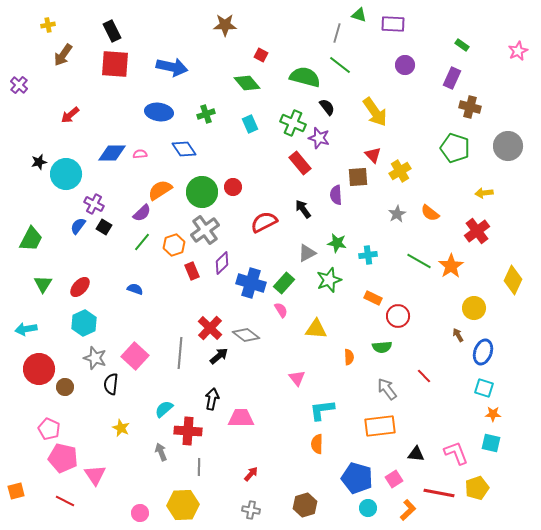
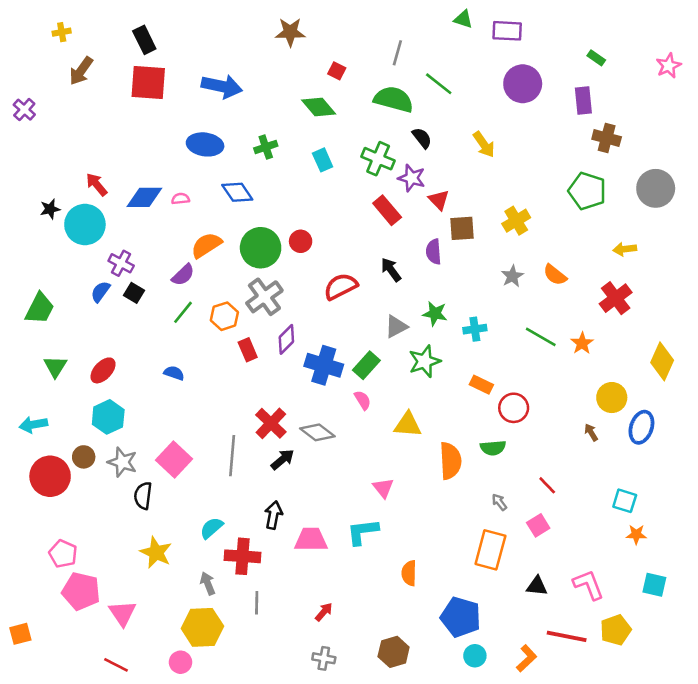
gray line: (337, 33) -> (397, 53), moved
purple circle: (405, 65) -> (523, 84), size x1.5
purple rectangle: (452, 78) -> (583, 101), turned -30
yellow arrow: (375, 112) -> (484, 144), size x0.7
red arrow: (70, 115) -> (97, 184), moved, turned 90
red triangle: (373, 155) -> (439, 200), moved
orange star: (451, 266) -> (582, 343), size x0.7
blue ellipse: (483, 352) -> (641, 427), moved
orange semicircle: (349, 357) -> (450, 461), size x1.8
brown circle: (65, 387) -> (84, 457), moved
gray arrow: (387, 389) -> (499, 502), size x0.6
cyan L-shape: (322, 410) -> (363, 532), moved
orange rectangle: (380, 426) -> (490, 550), turned -68
yellow star: (121, 428) -> (156, 552), size x1.4
cyan square: (491, 443) -> (654, 585), moved
pink square: (394, 479) -> (538, 525), moved
red line: (65, 501) -> (116, 665), moved
yellow hexagon: (183, 505) -> (202, 627), moved

